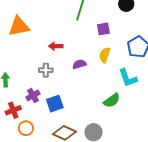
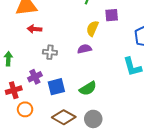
red arrow: (56, 46) -> (35, 29), moved
yellow semicircle: (105, 55) -> (92, 28), moved
green semicircle: (112, 100) -> (88, 88), moved

